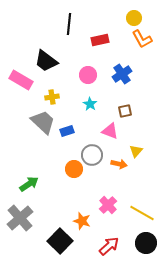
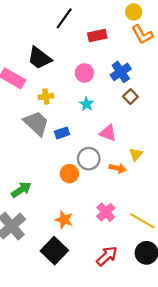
black line: (69, 24) -> (64, 18), turned 30
brown square: (125, 111) -> (130, 97), moved, turned -32
orange star: (82, 221) -> (64, 220), moved

